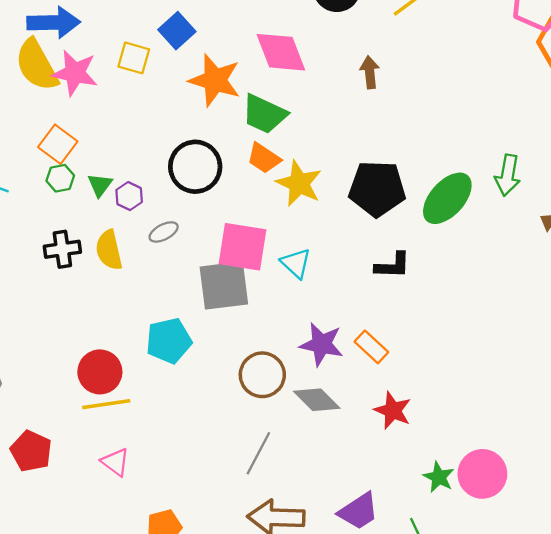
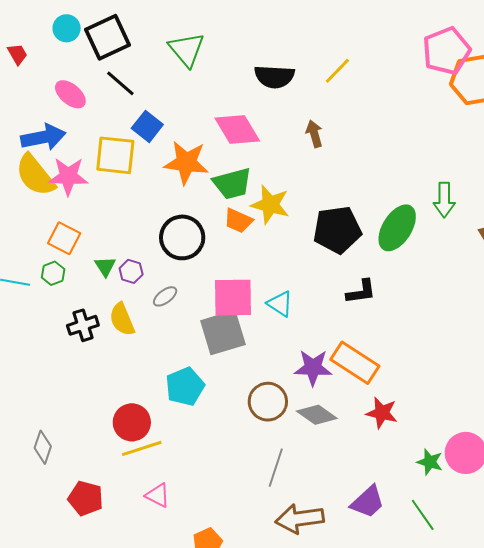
yellow square: (134, 58) -> (115, 155), size x1.5
green trapezoid: (264, 114) -> (232, 184), turned -30
green hexagon: (60, 178) -> (53, 273), moved
yellow star: (299, 183) -> (270, 205), moved
orange rectangle: (371, 347) -> (355, 363), size x1.6

